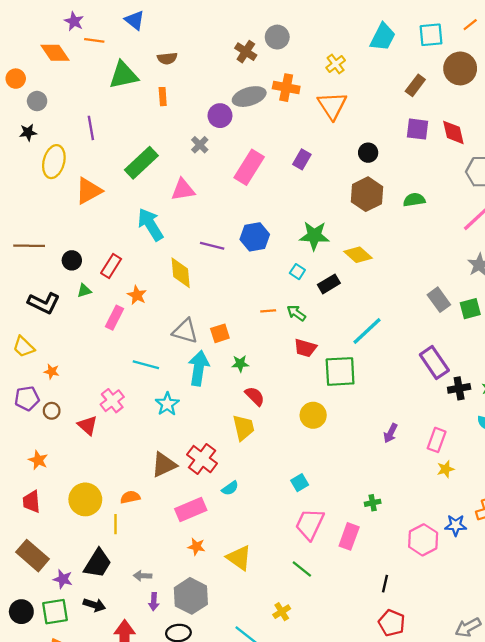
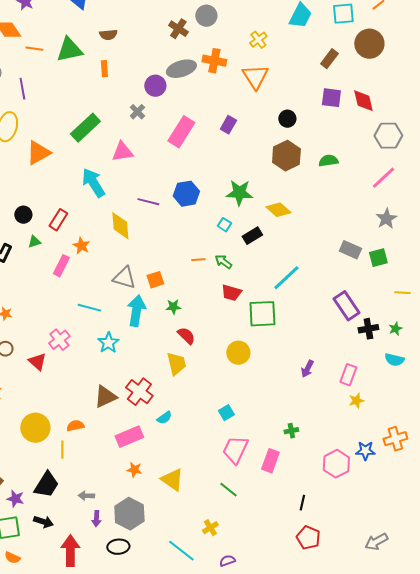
orange line: (94, 40) -> (34, 49), moved
purple line: (91, 128) -> (22, 89), moved
gray rectangle: (439, 300) -> (350, 250), turned -30

